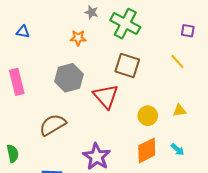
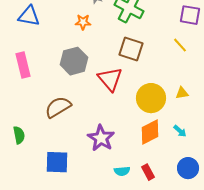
purple square: (188, 31) -> (190, 15), size x1.5
blue triangle: (23, 32) -> (29, 16), size x1.6
yellow circle: (148, 116) -> (151, 98), size x1.5

